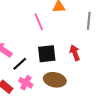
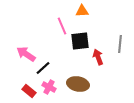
gray line: (89, 21) -> (120, 44), moved
black square: (47, 54) -> (80, 41), moved

